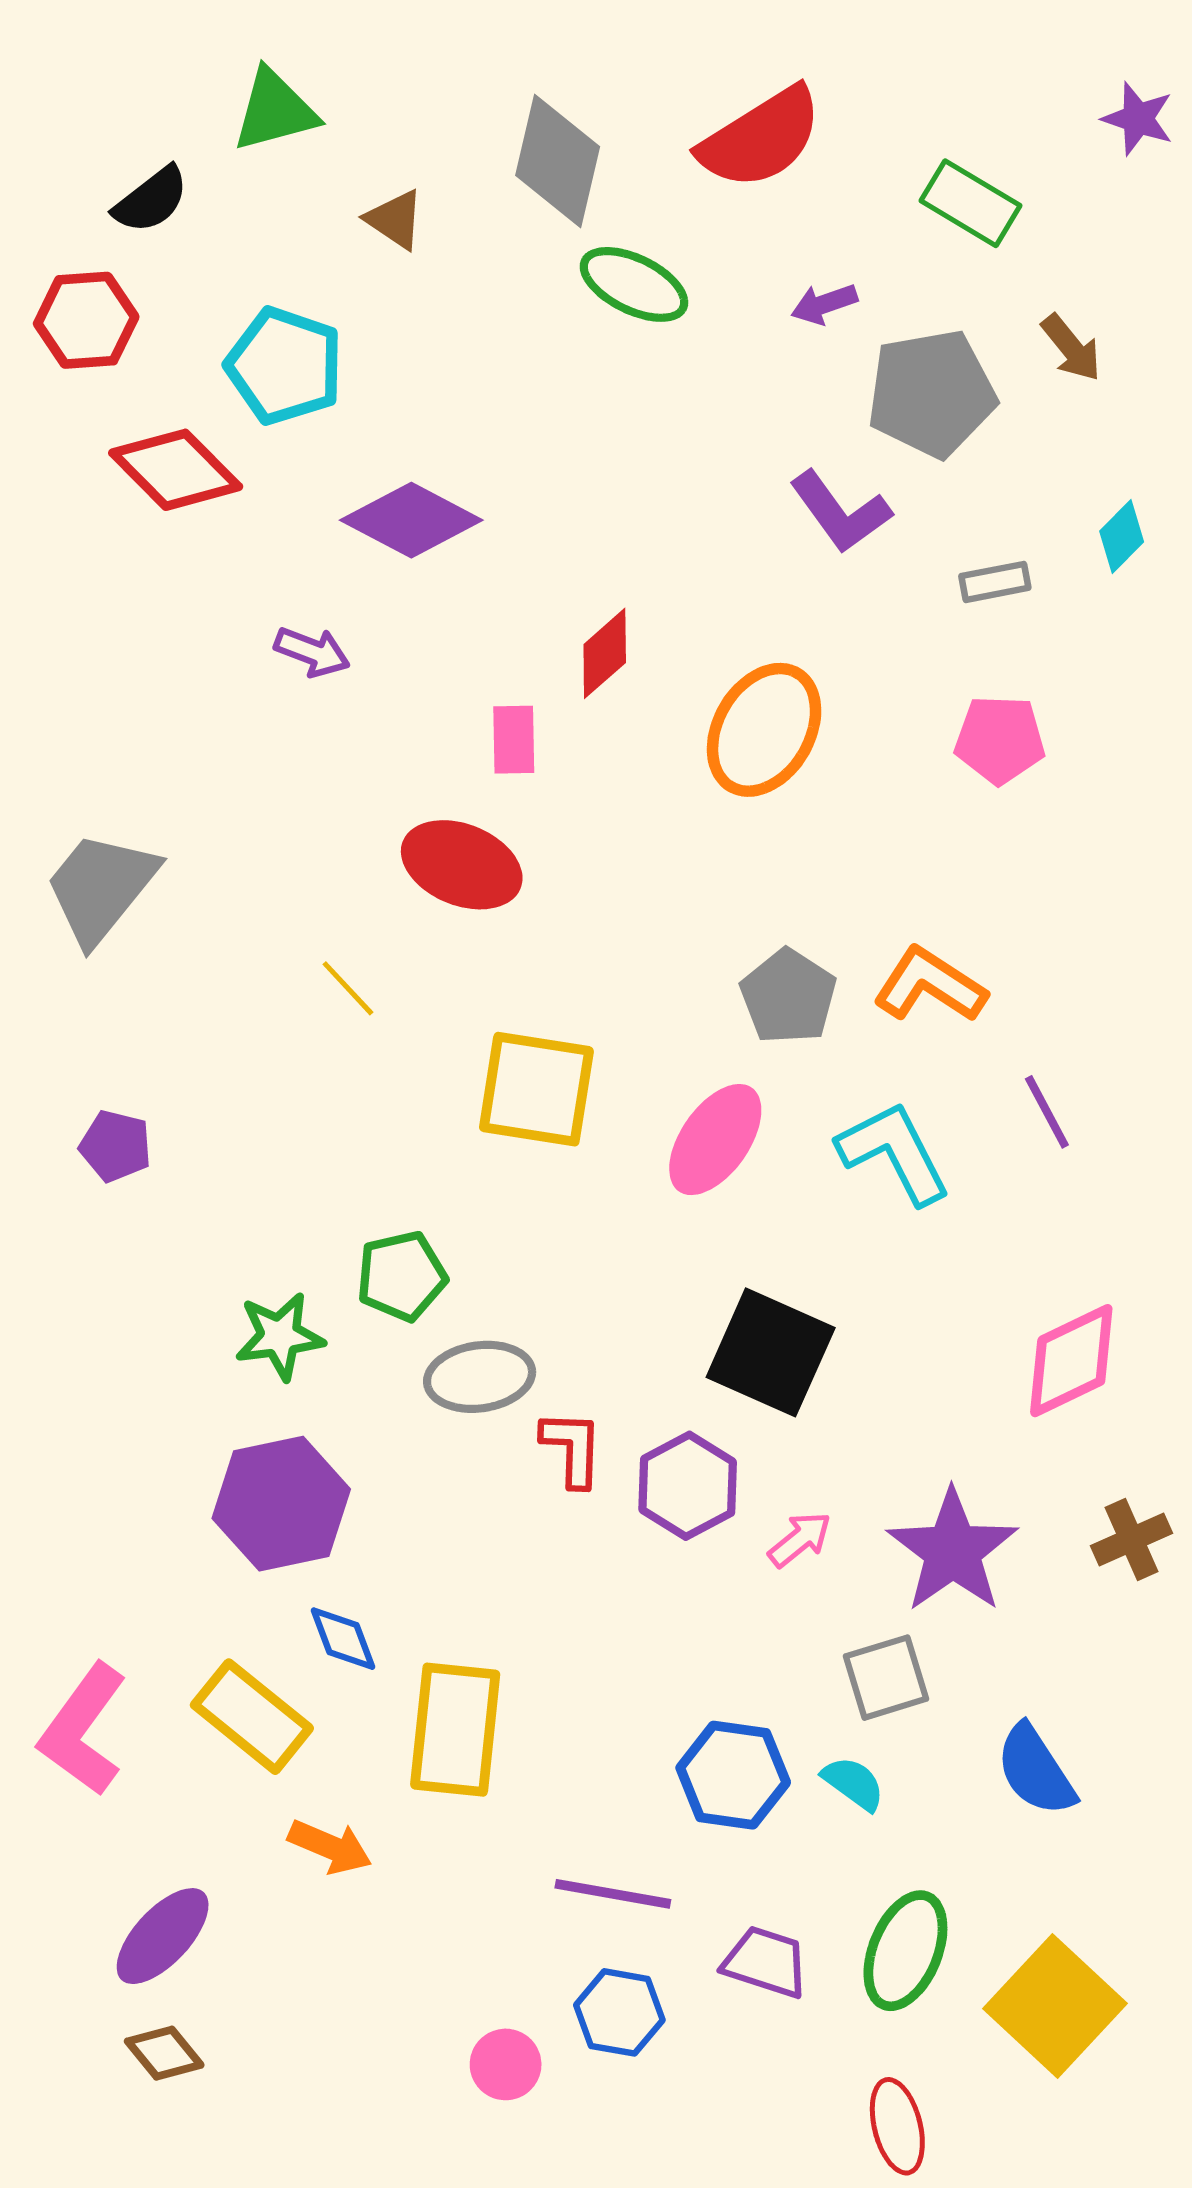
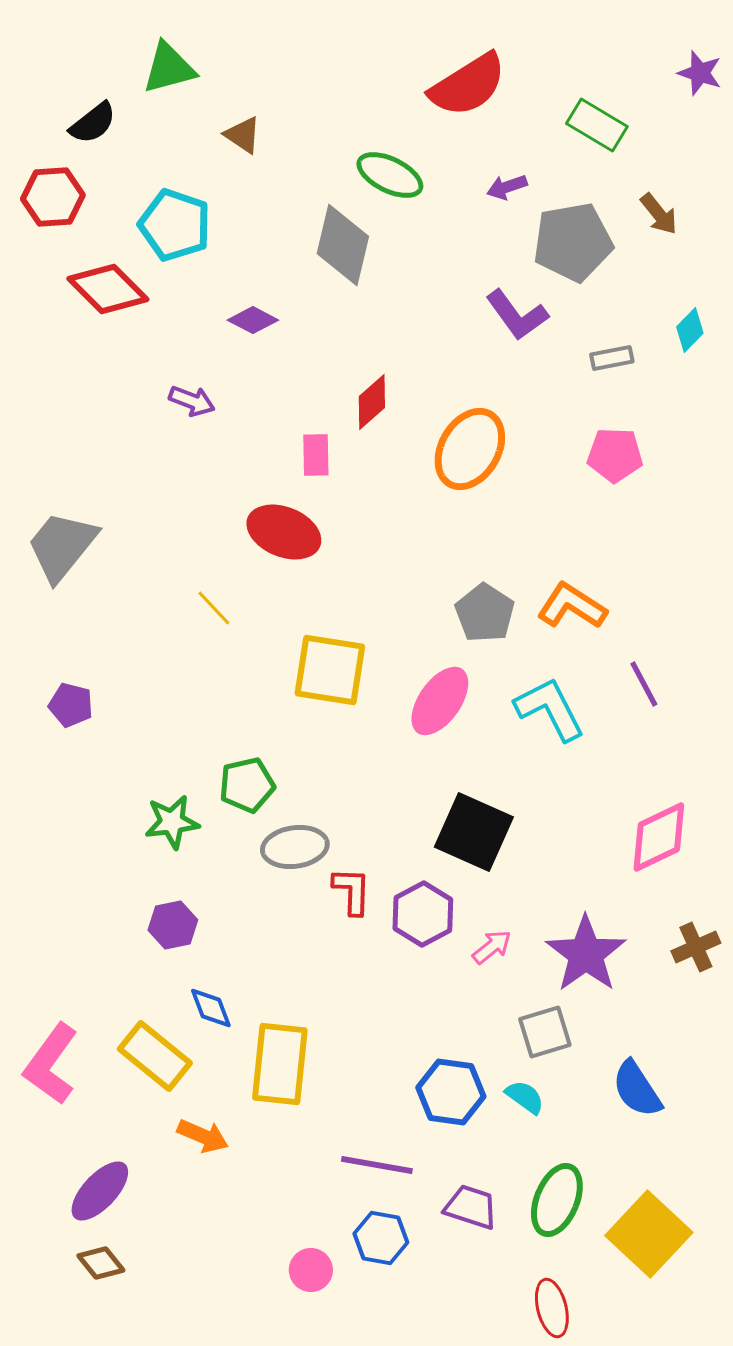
gray diamond: (558, 161) -> (343, 245), moved
purple diamond: (411, 520) -> (253, 320), size x0.6
purple hexagon: (281, 1504) -> (173, 925), size x0.6

